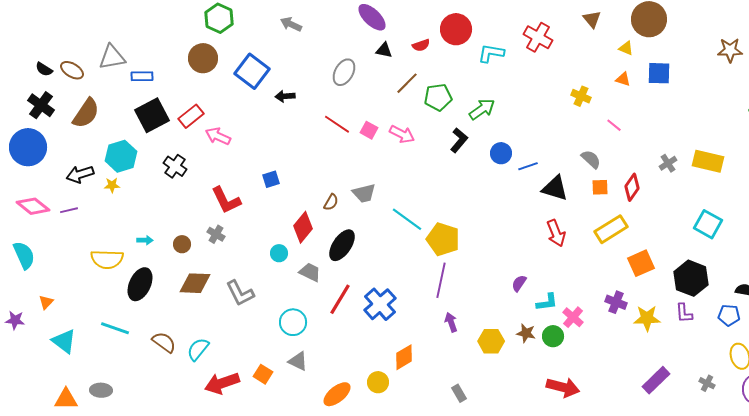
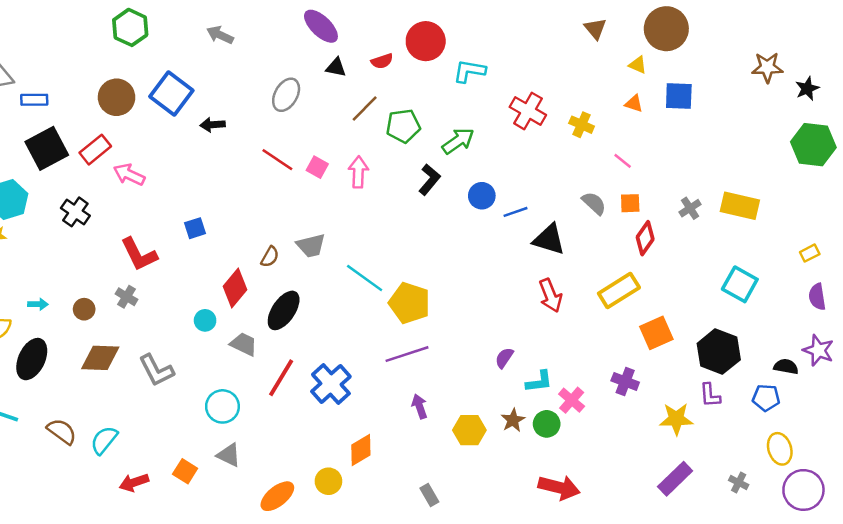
red cross: (538, 37) -> (528, 111), moved
brown circle: (203, 58) -> (117, 97), moved
pink arrow: (402, 134) -> (358, 172), turned -115
orange square: (600, 187) -> (630, 203), moved
purple line: (441, 280) -> (407, 354), turned 60
yellow star: (647, 318) -> (676, 419), moved
brown star: (526, 333) -> (513, 420), turned 30
red arrow: (222, 383) -> (134, 482), size x0.7

